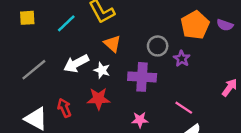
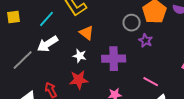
gray circle: (158, 46) -> (132, 23), moved
white arrow: (76, 63) -> (48, 44), moved

